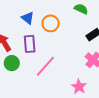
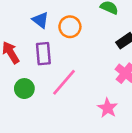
green circle: (12, 63) -> (24, 89), moved

